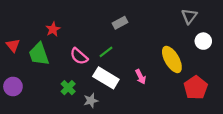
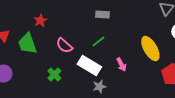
gray rectangle: (120, 23) -> (102, 15), turned 32
green line: (106, 52) -> (98, 42), moved
gray star: (91, 101) -> (99, 87), moved

